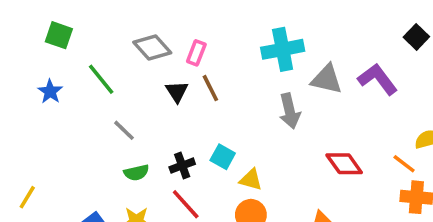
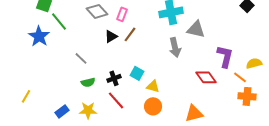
green line: (101, 79) -> (59, 21), moved
purple L-shape: (378, 79) -> (225, 56), moved, turned 50
brown line: (210, 88) -> (130, 34), turned 63
blue star: (50, 92) -> (39, 36), size x1.5
black triangle: (177, 92) -> (111, 36), turned 32

